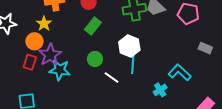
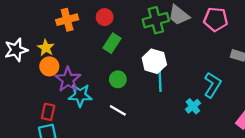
yellow star: (44, 24) -> (46, 48), moved
red rectangle: (30, 62) -> (48, 112), moved
cyan L-shape: (180, 72) -> (212, 85), turned 85
white line: (111, 77) -> (118, 110), moved

